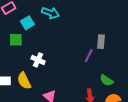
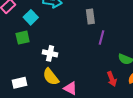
gray rectangle: (101, 42) -> (90, 17), moved
yellow semicircle: (24, 81) -> (51, 77), moved

